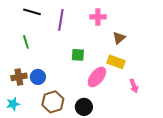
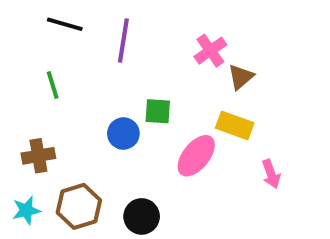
pink cross: (98, 17) -> (210, 51), moved, turned -35
blue circle: (38, 77) -> (123, 134), moved
brown hexagon: (53, 102) -> (79, 206), moved
black circle: (84, 107) -> (142, 216), moved

